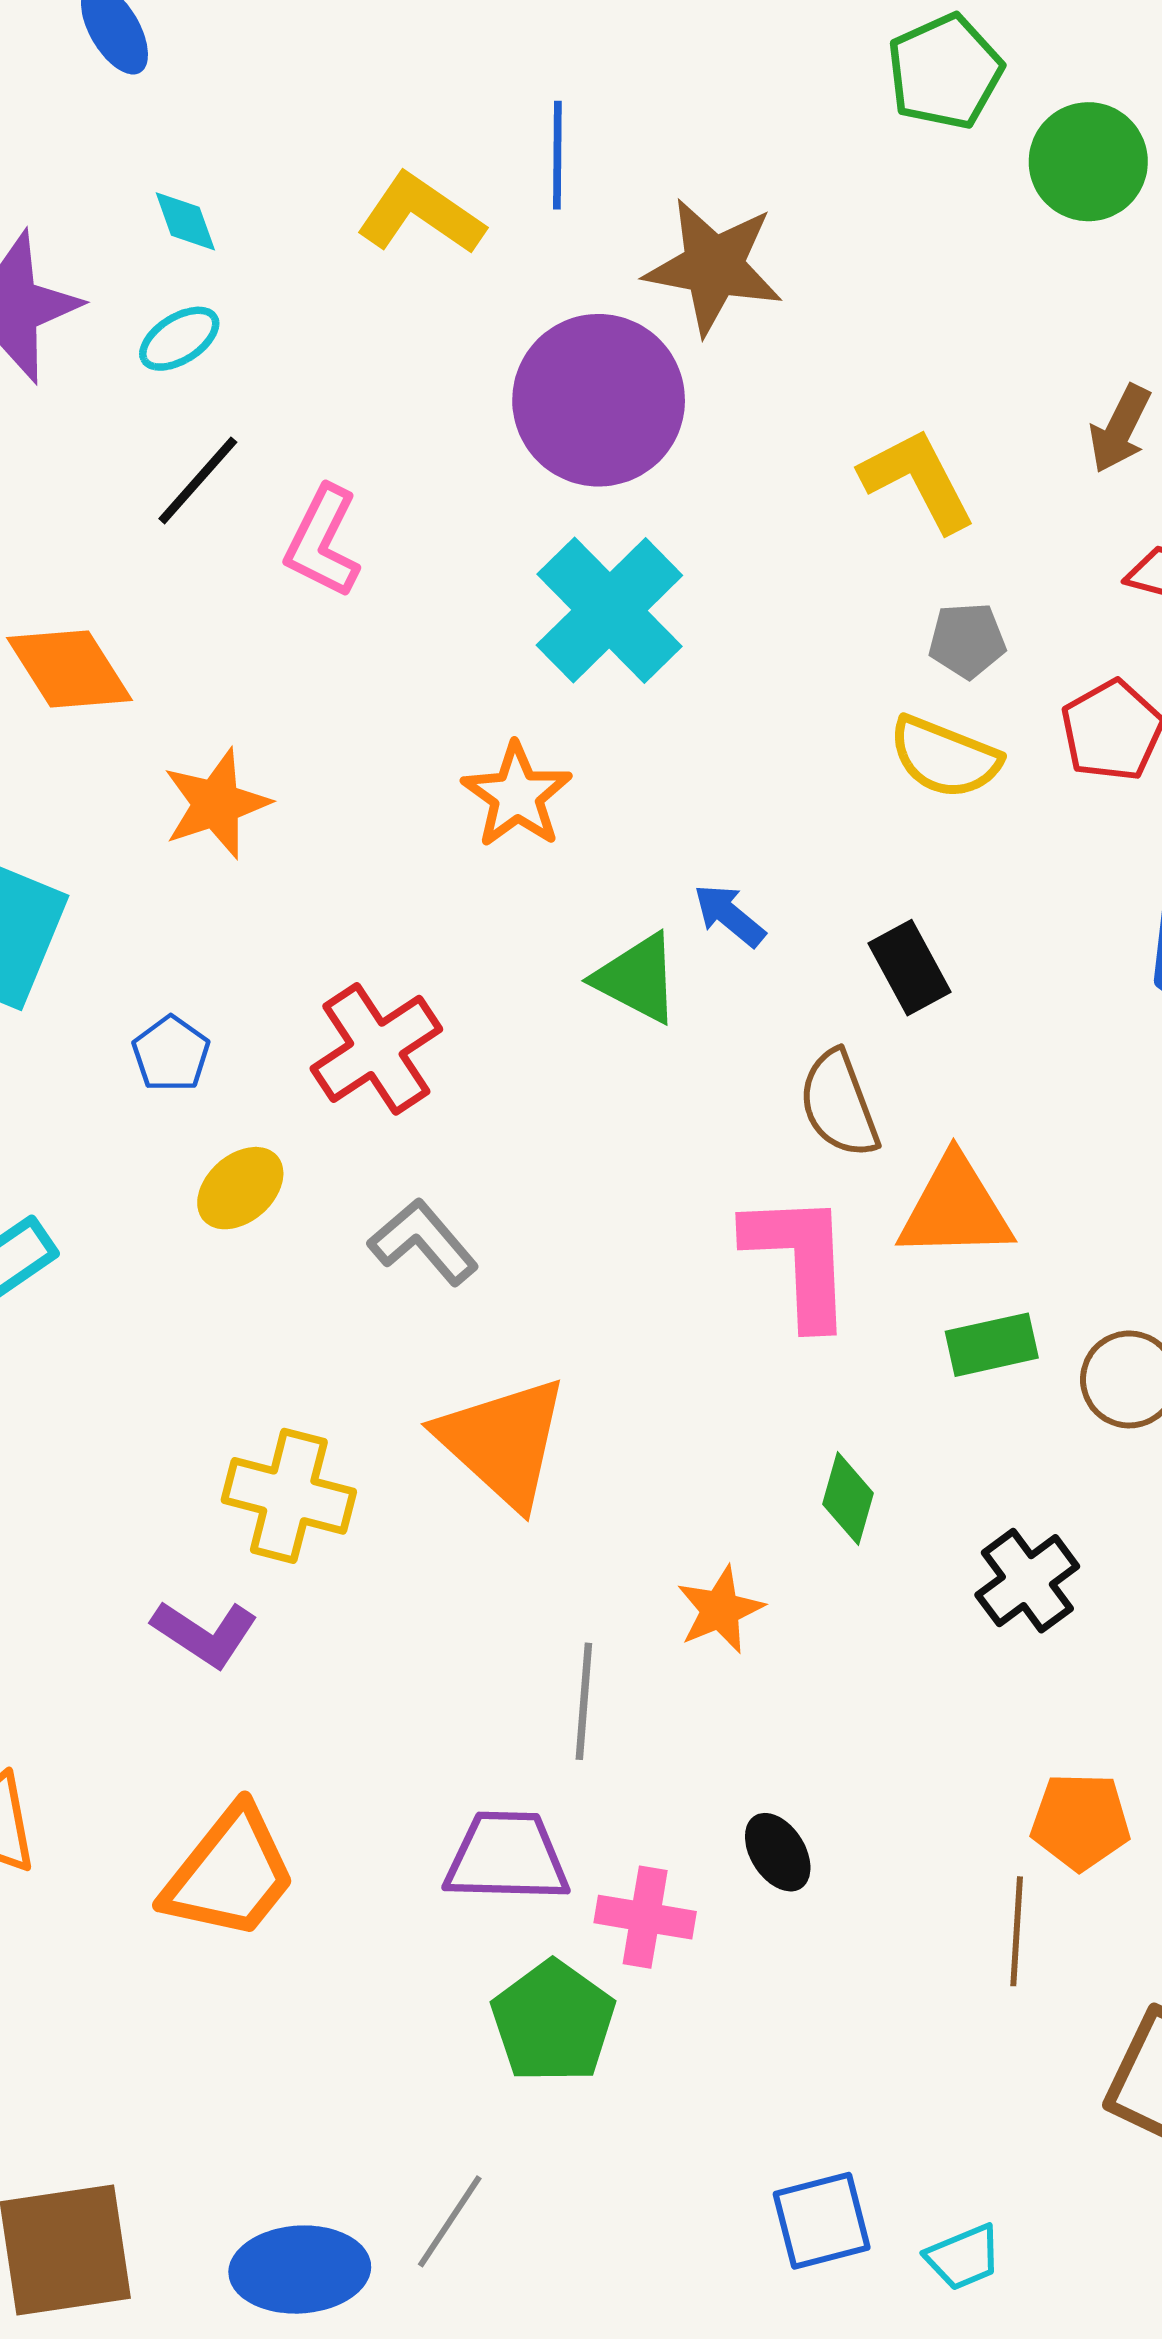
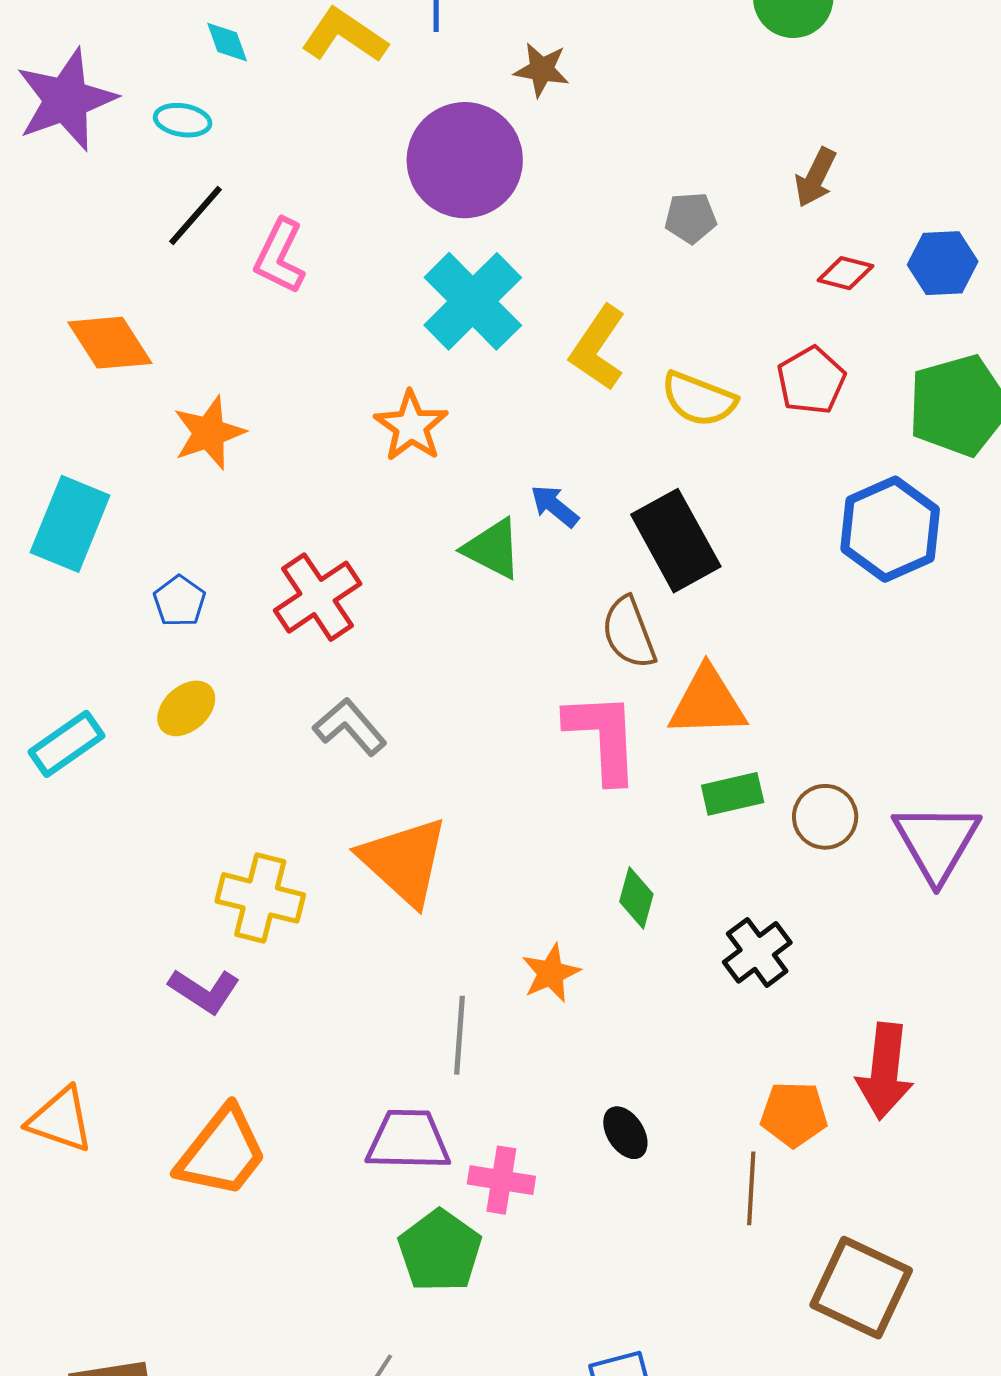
cyan diamond: (185, 221) -> (227, 42), moved
brown star: (714, 266) -> (542, 70), size x0.6
cyan ellipse: (179, 339) -> (183, 120), turned 42
yellow L-shape: (918, 480) -> (598, 348), moved, turned -118
gray pentagon: (967, 640) -> (691, 218), moved
black rectangle: (909, 968) -> (676, 541), size x1.6
yellow ellipse: (240, 1188) -> (186, 708), moved
black ellipse: (778, 1852) -> (625, 1133), moved

